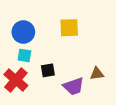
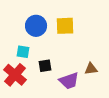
blue circle: (23, 32) -> (36, 26), moved

